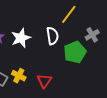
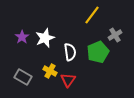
white semicircle: (52, 36) -> (70, 52), moved
yellow cross: (19, 76) -> (50, 71), moved

